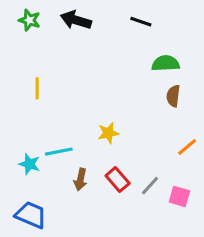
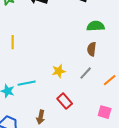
brown semicircle: (173, 96) -> (92, 49), moved
brown arrow: (80, 179) -> (41, 117), moved
gray line: (150, 186) -> (86, 73), moved

